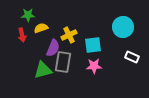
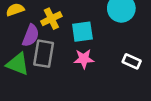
white rectangle: (132, 57) -> (132, 61), moved
green triangle: (43, 70) -> (18, 64), turned 36

